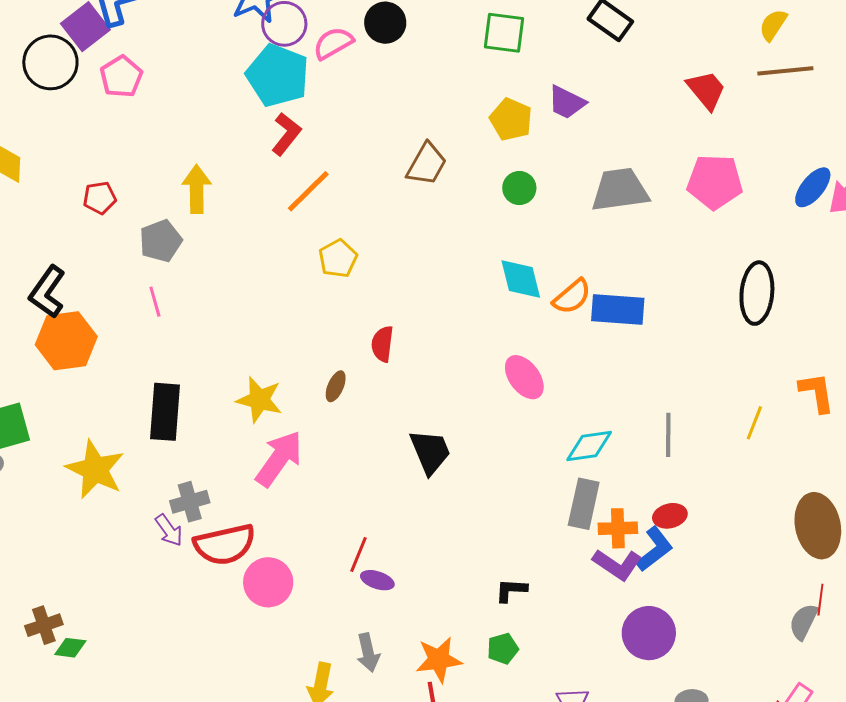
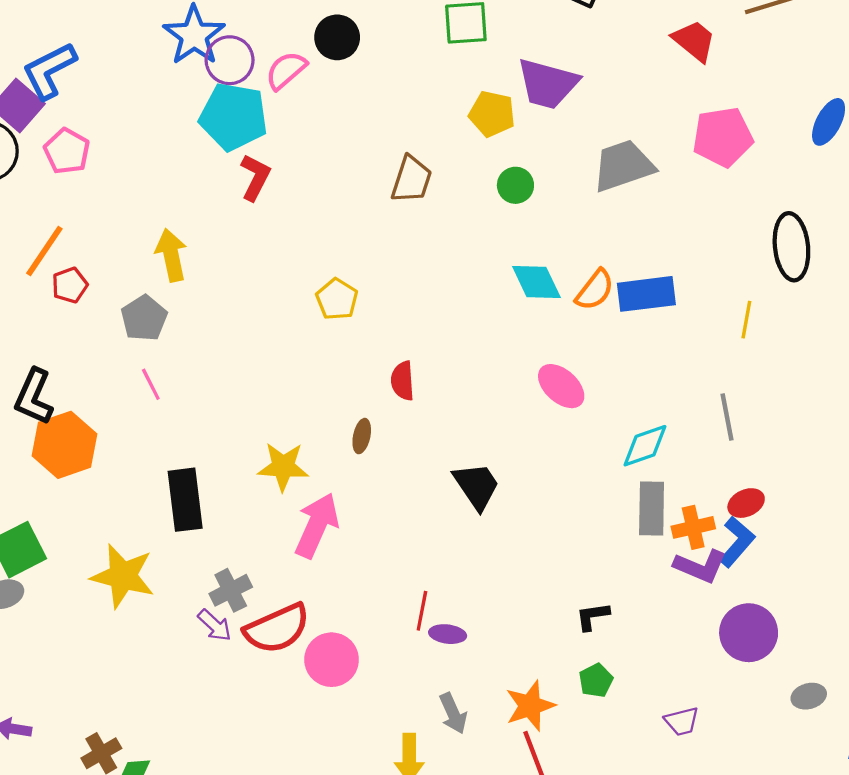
purple trapezoid: (567, 102) -> (548, 84), size x1.5
orange line: (308, 191) -> (44, 251), moved
yellow line: (754, 423) -> (746, 320), moved

